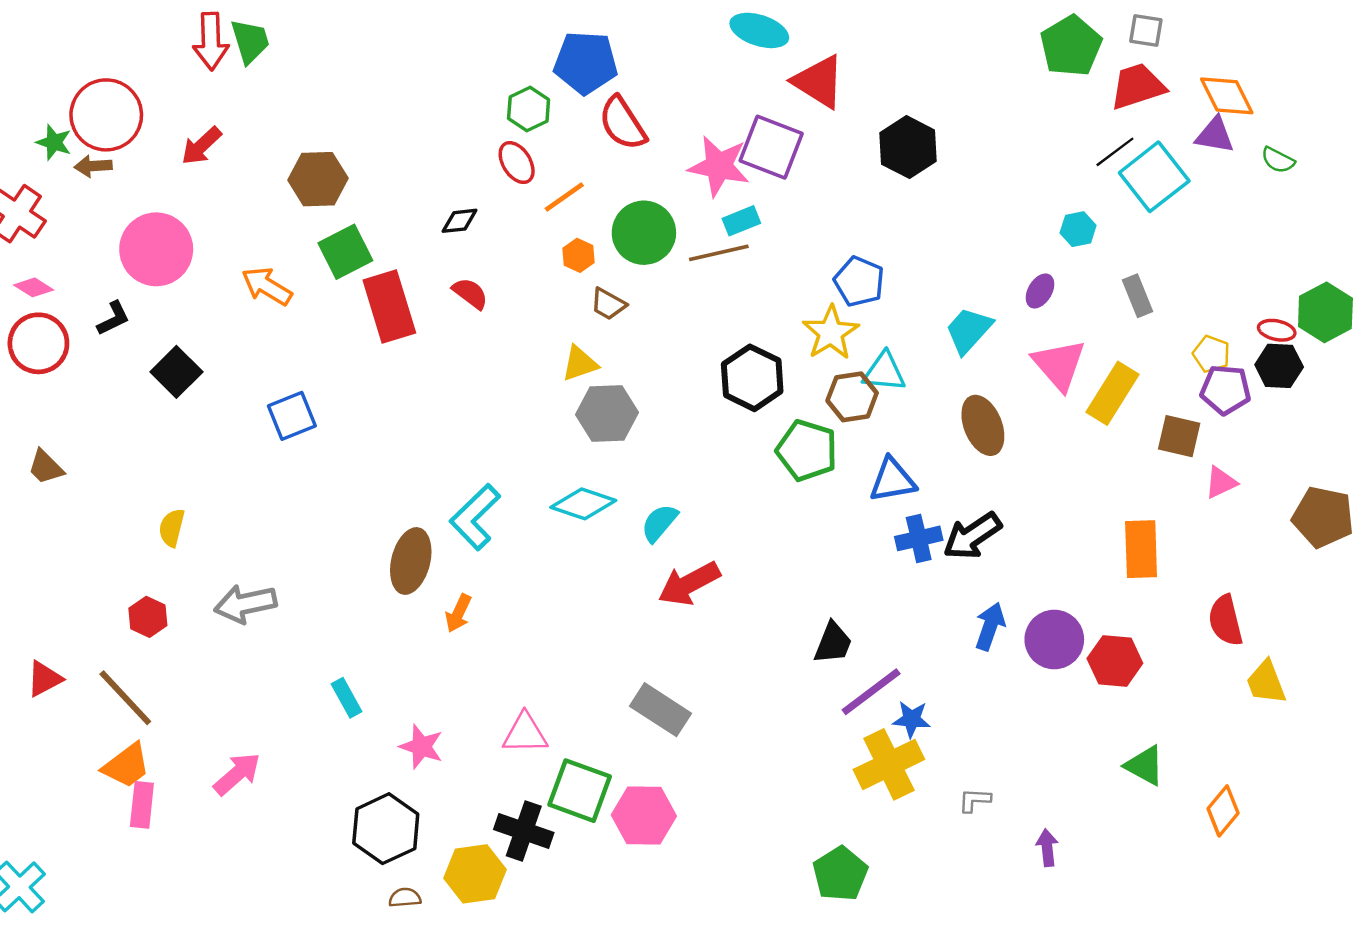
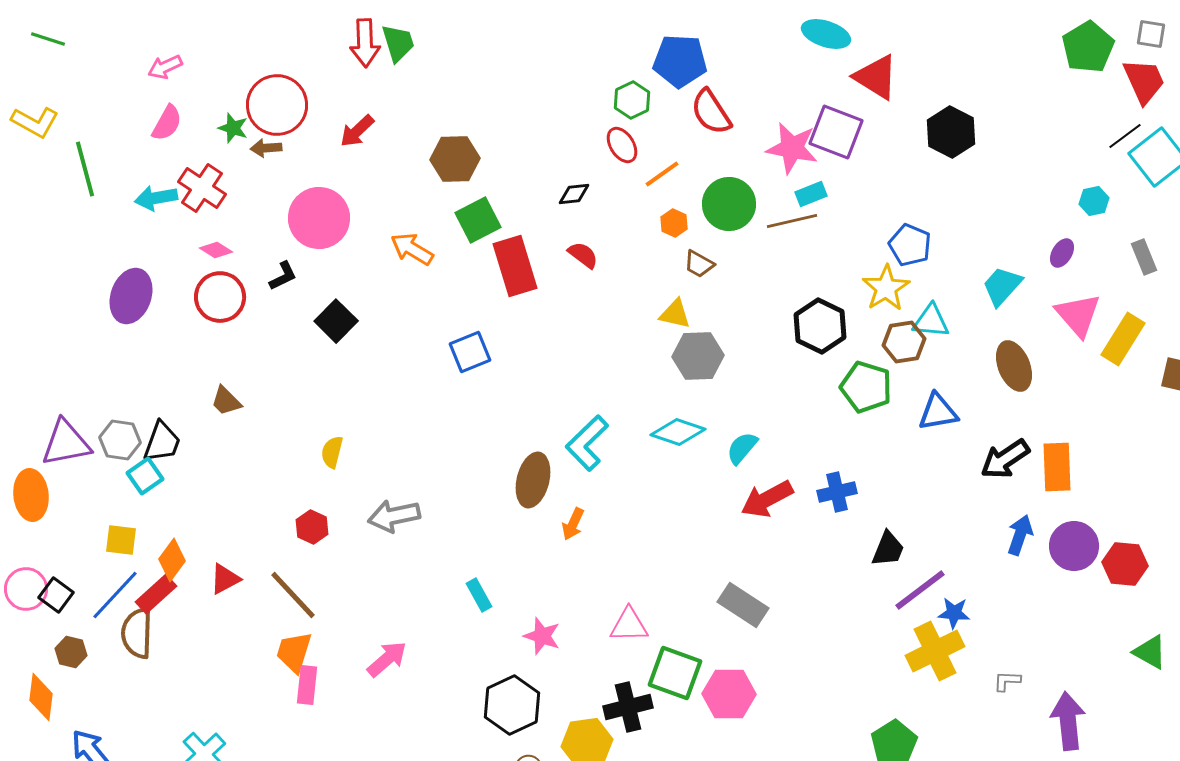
red trapezoid: (1138, 86) -> (1144, 81), turned 84
yellow triangle: (580, 364) -> (675, 314), turned 32
blue square: (292, 416) -> (470, 352), moved
blue cross: (919, 538) -> (837, 492), moved
orange rectangle: (1141, 549) -> (1057, 467), moved
orange trapezoid: (126, 766) -> (294, 652), turned 144
black cross: (524, 831) -> (628, 707), turned -33
purple arrow: (1047, 848) -> (1068, 721), size x1.8

